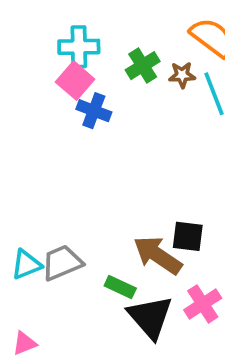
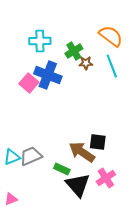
brown star: (182, 75) -> (86, 63), moved
pink square: (75, 81) -> (29, 83), moved
blue cross: (94, 111) -> (48, 75), size x1.5

